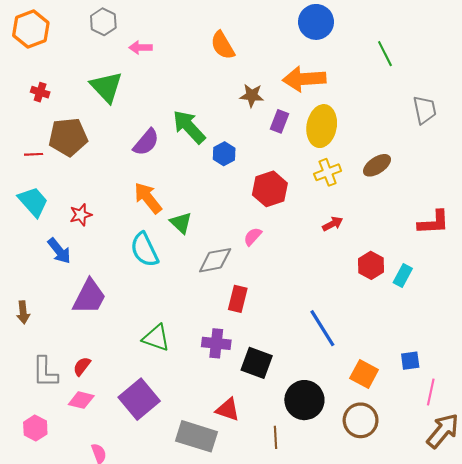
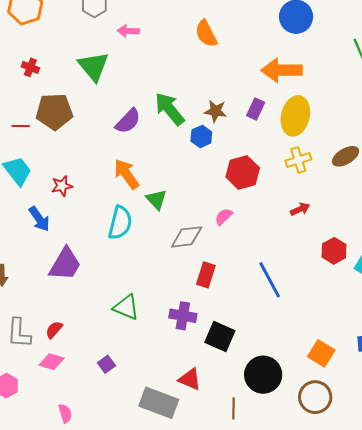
brown star: (252, 95) -> (216, 111), moved
cyan semicircle: (144, 250) -> (120, 223), turned -144
blue line: (322, 328) -> (270, 280), moved
purple square: (139, 399) -> (106, 364), size x0.5

